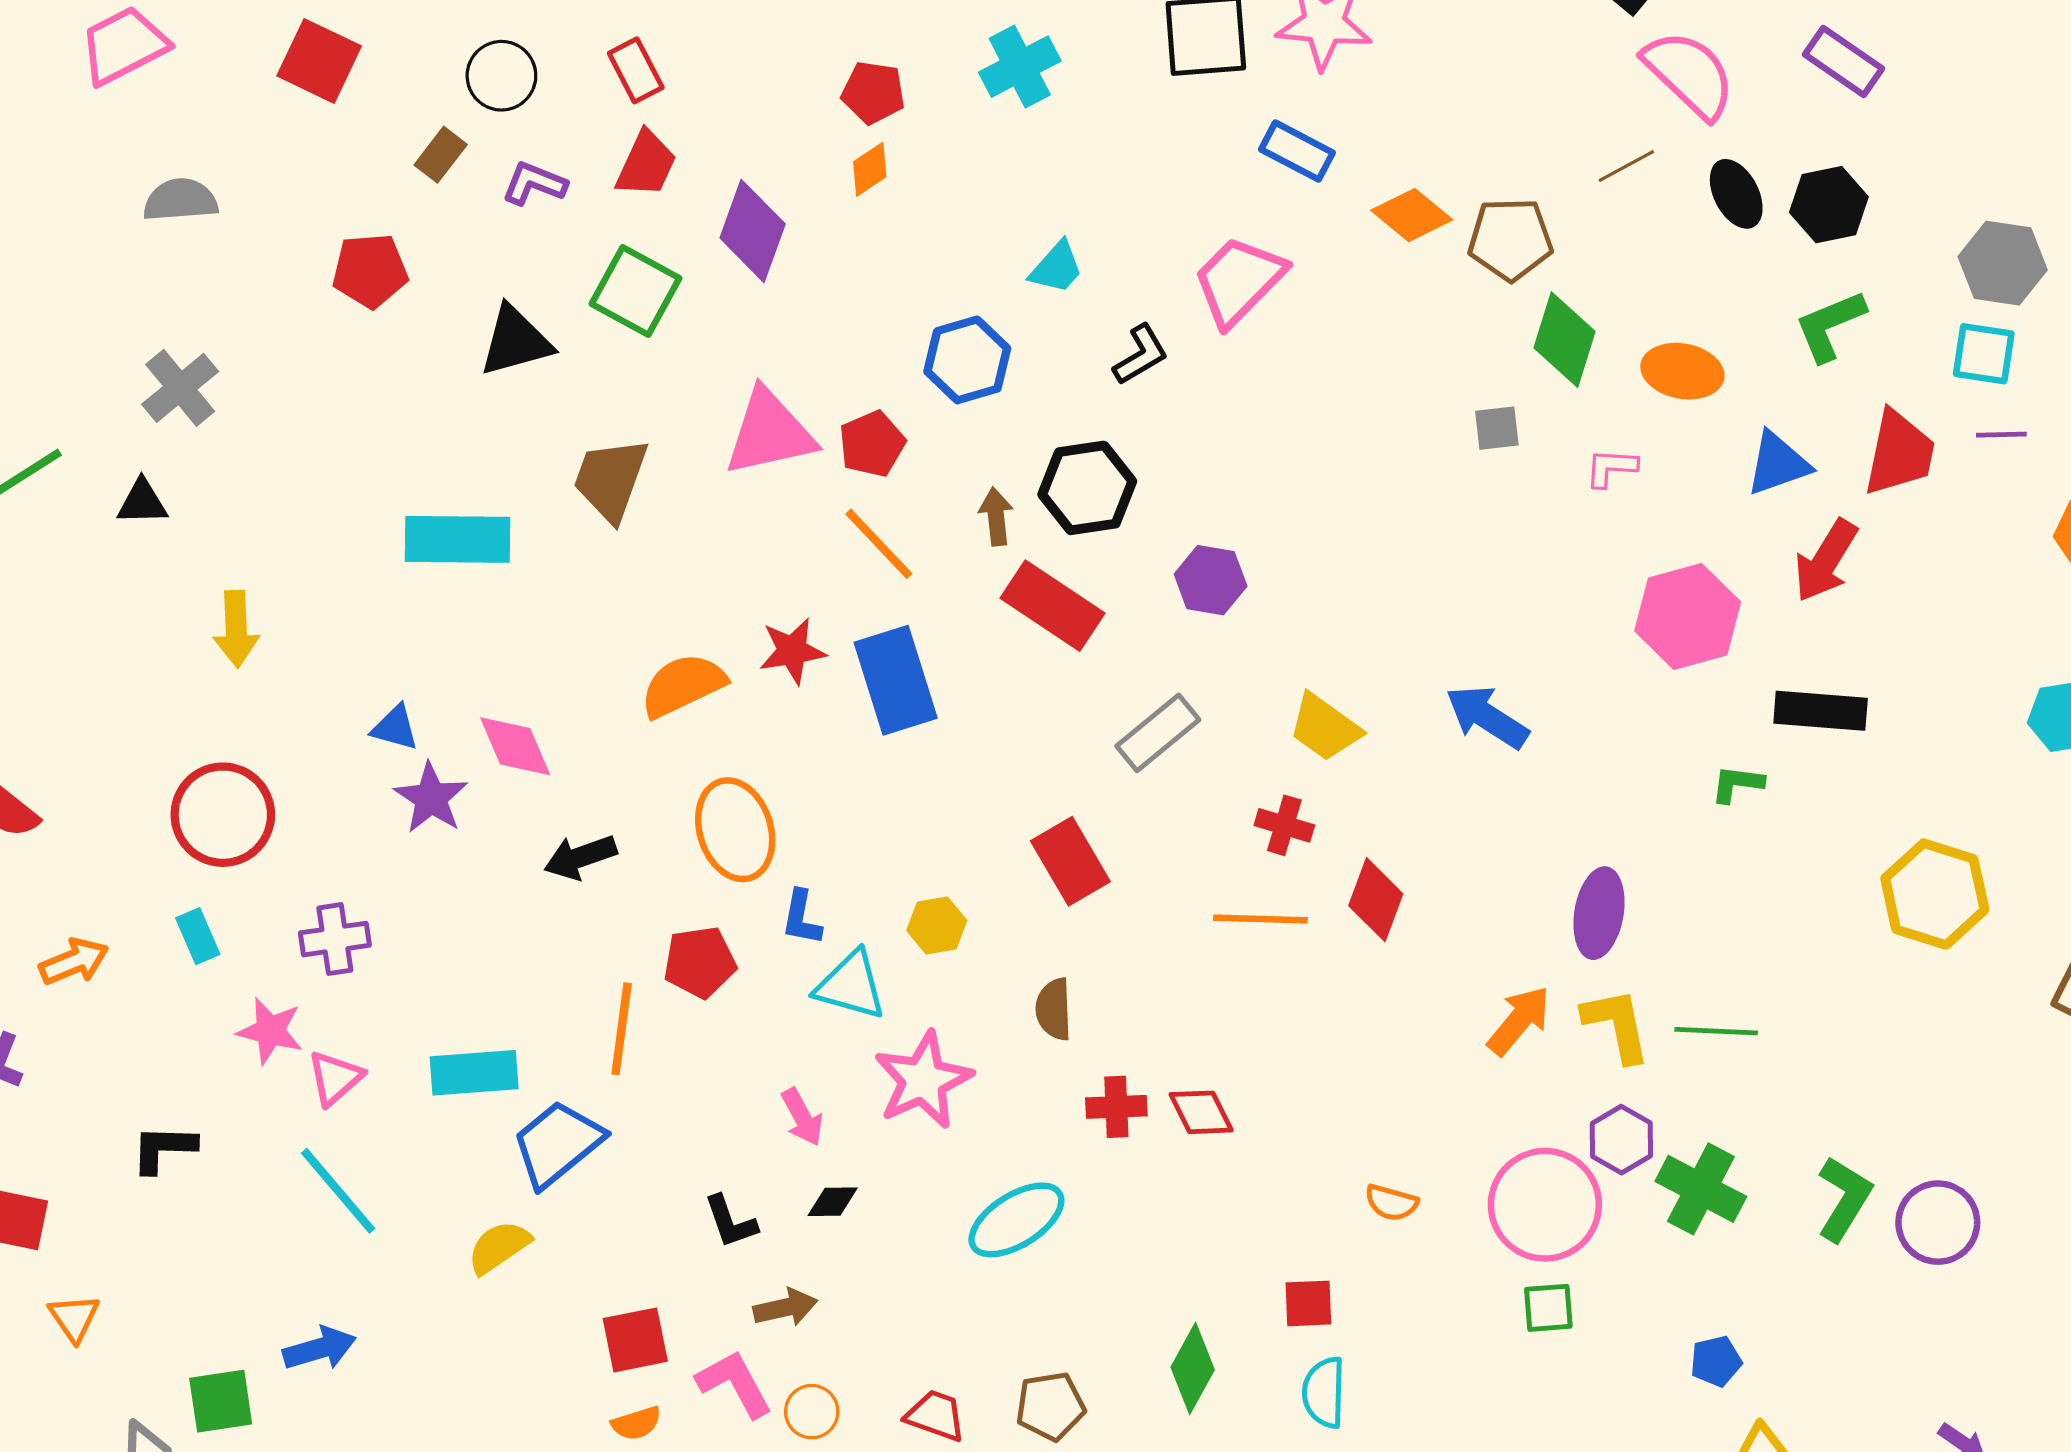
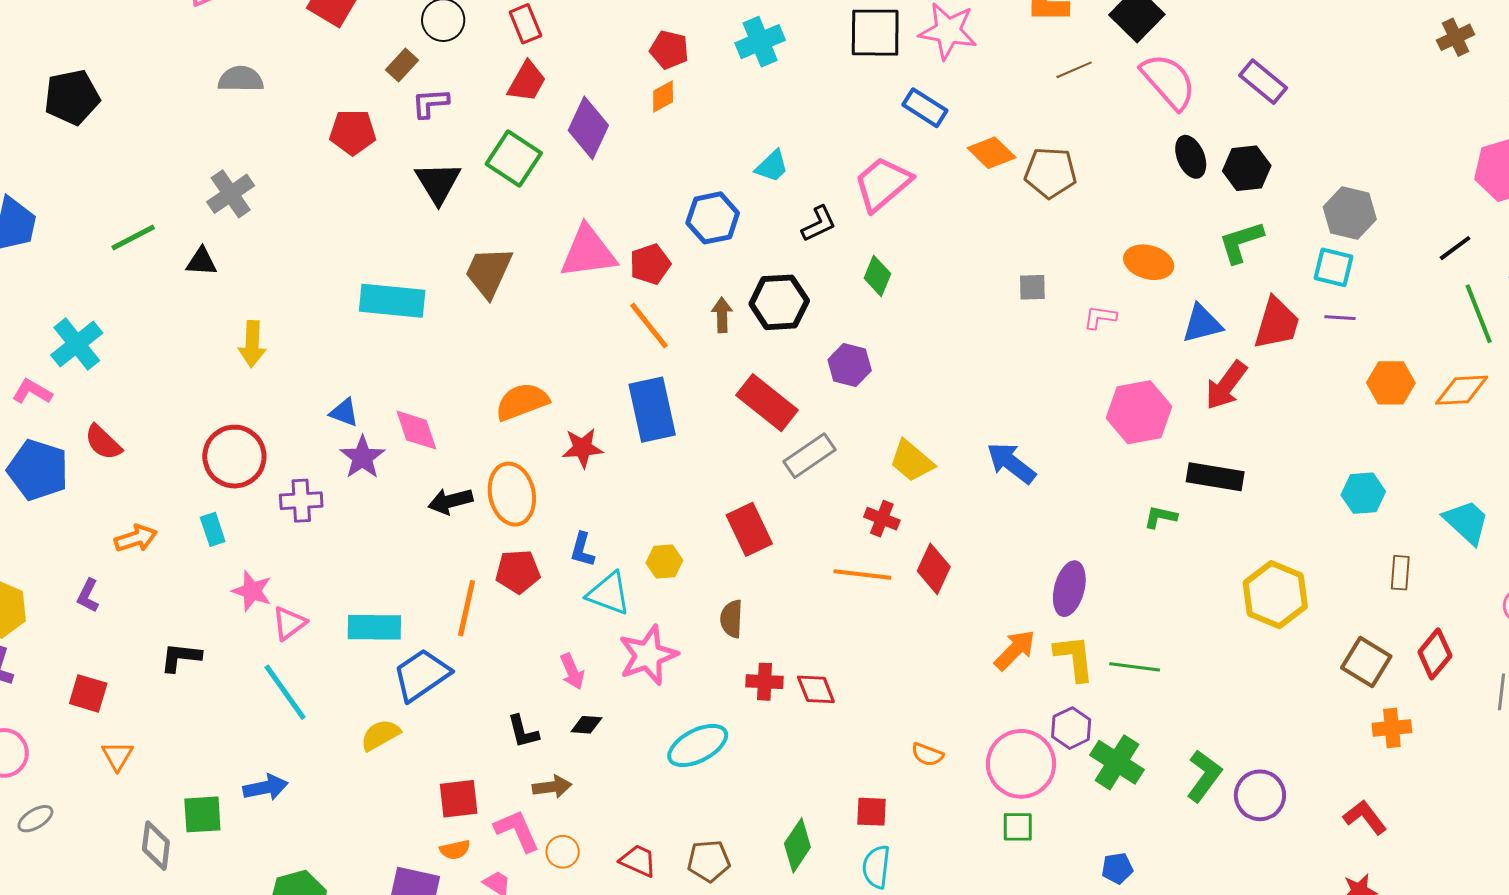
brown line: (1626, 166) -> (1074, 70), moved
purple L-shape: (534, 183) -> (430, 103), moved, turned -30
green diamond: (1565, 340) -> (877, 276), moved, size x0.7
black triangle: (516, 341) -> (438, 183), turned -51
red rectangle: (1053, 606) -> (767, 403), moved
red star: (792, 651) -> (583, 448), moved
orange ellipse: (735, 830) -> (512, 494), moved
purple cross: (335, 939) -> (301, 501), moved

